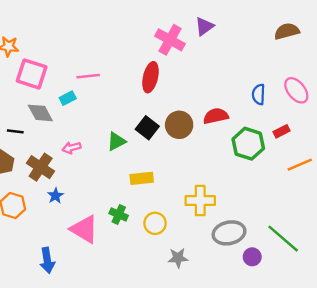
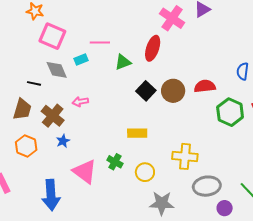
green triangle: (116, 141) -> (123, 62), moved
gray star: (178, 258) -> (162, 203), size x1.4
blue arrow: (47, 260) -> (51, 195), size x1.4

